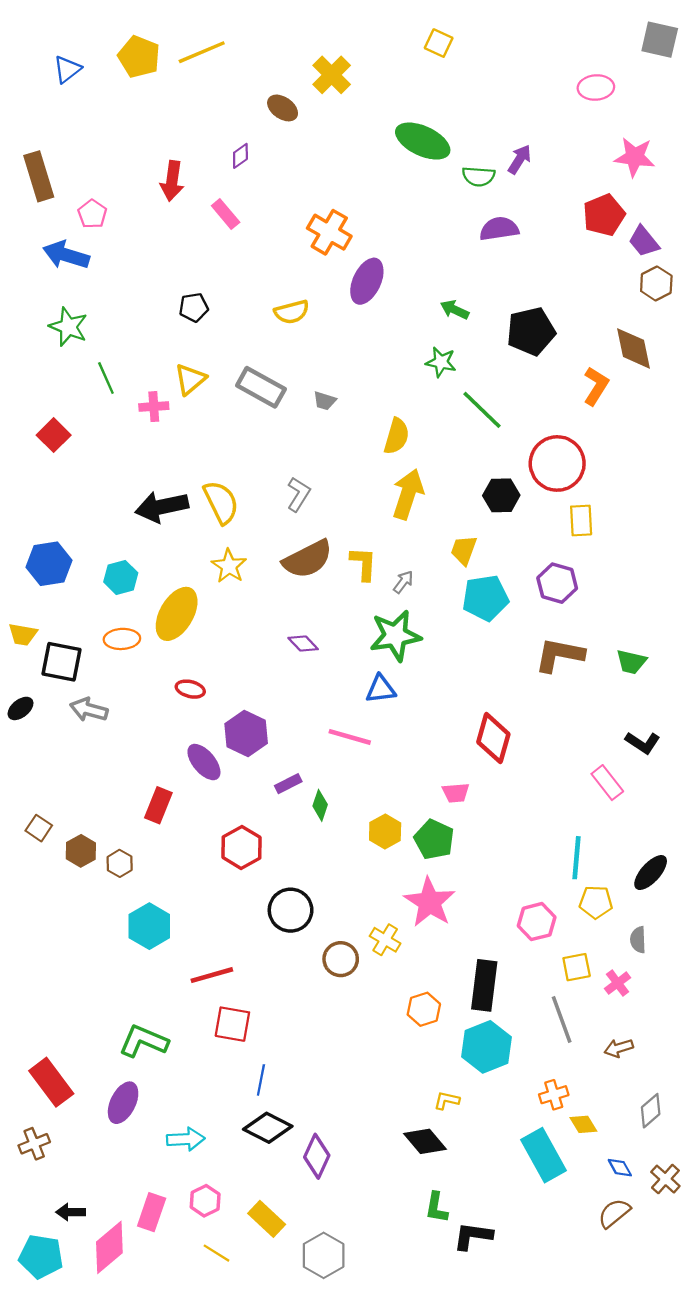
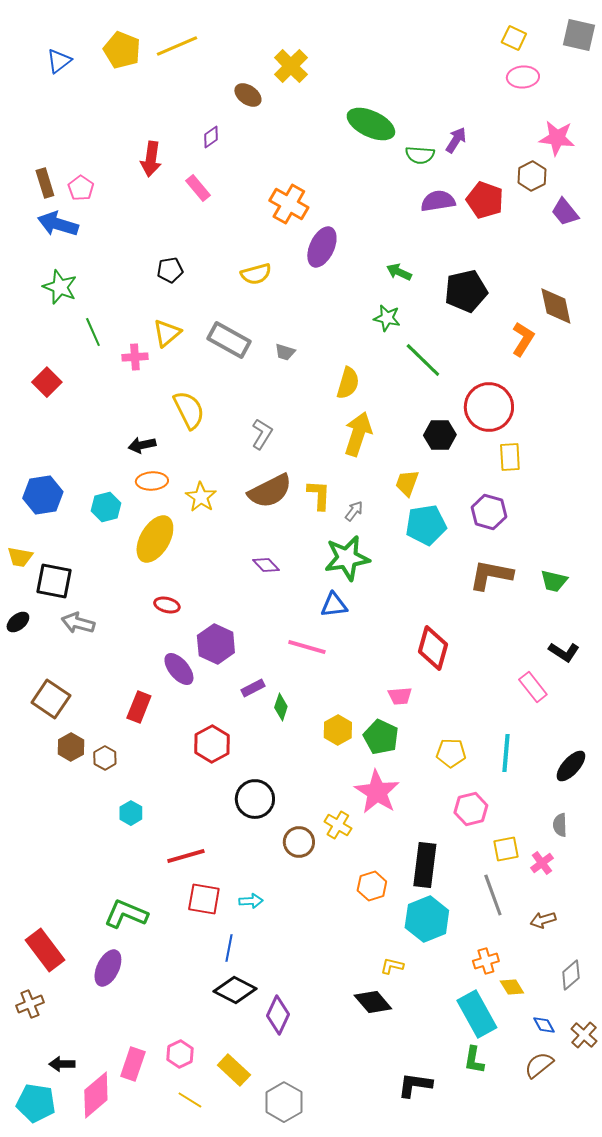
yellow square: (439, 43) -> (514, 38), moved
brown rectangle: (39, 176) -> (45, 183), moved, size x0.7
red pentagon: (604, 215) -> (485, 200), moved, turned -30
brown hexagon: (656, 283) -> (532, 176), moved
yellow semicircle: (221, 502) -> (189, 410), moved
black arrow: (162, 507) -> (142, 445), size x0.6
orange ellipse: (122, 639) -> (152, 481), moved
brown square: (39, 828) -> (51, 699), moved, size x1.6
yellow pentagon: (596, 902) -> (451, 753), moved
cyan hexagon: (149, 926) -> (131, 813), size x0.6
cyan arrow: (186, 1139) -> (251, 901), moved, size x0.7
green L-shape: (436, 1208) -> (474, 1060), moved

